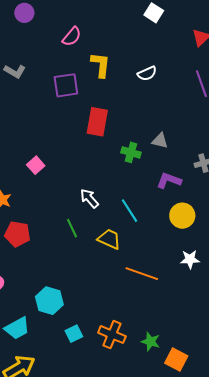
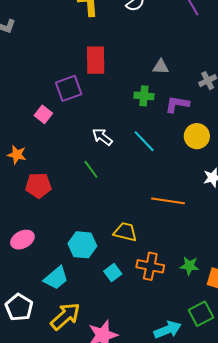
purple square: (66, 85) -> (69, 88), moved
green cross: (131, 152) -> (144, 96), moved
yellow trapezoid: (109, 239) -> (125, 232), moved

